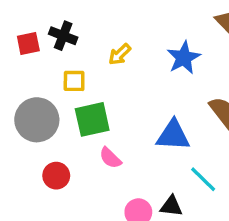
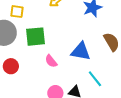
yellow square: (74, 81) -> (17, 12), moved
pink semicircle: (110, 158) -> (51, 61), moved

